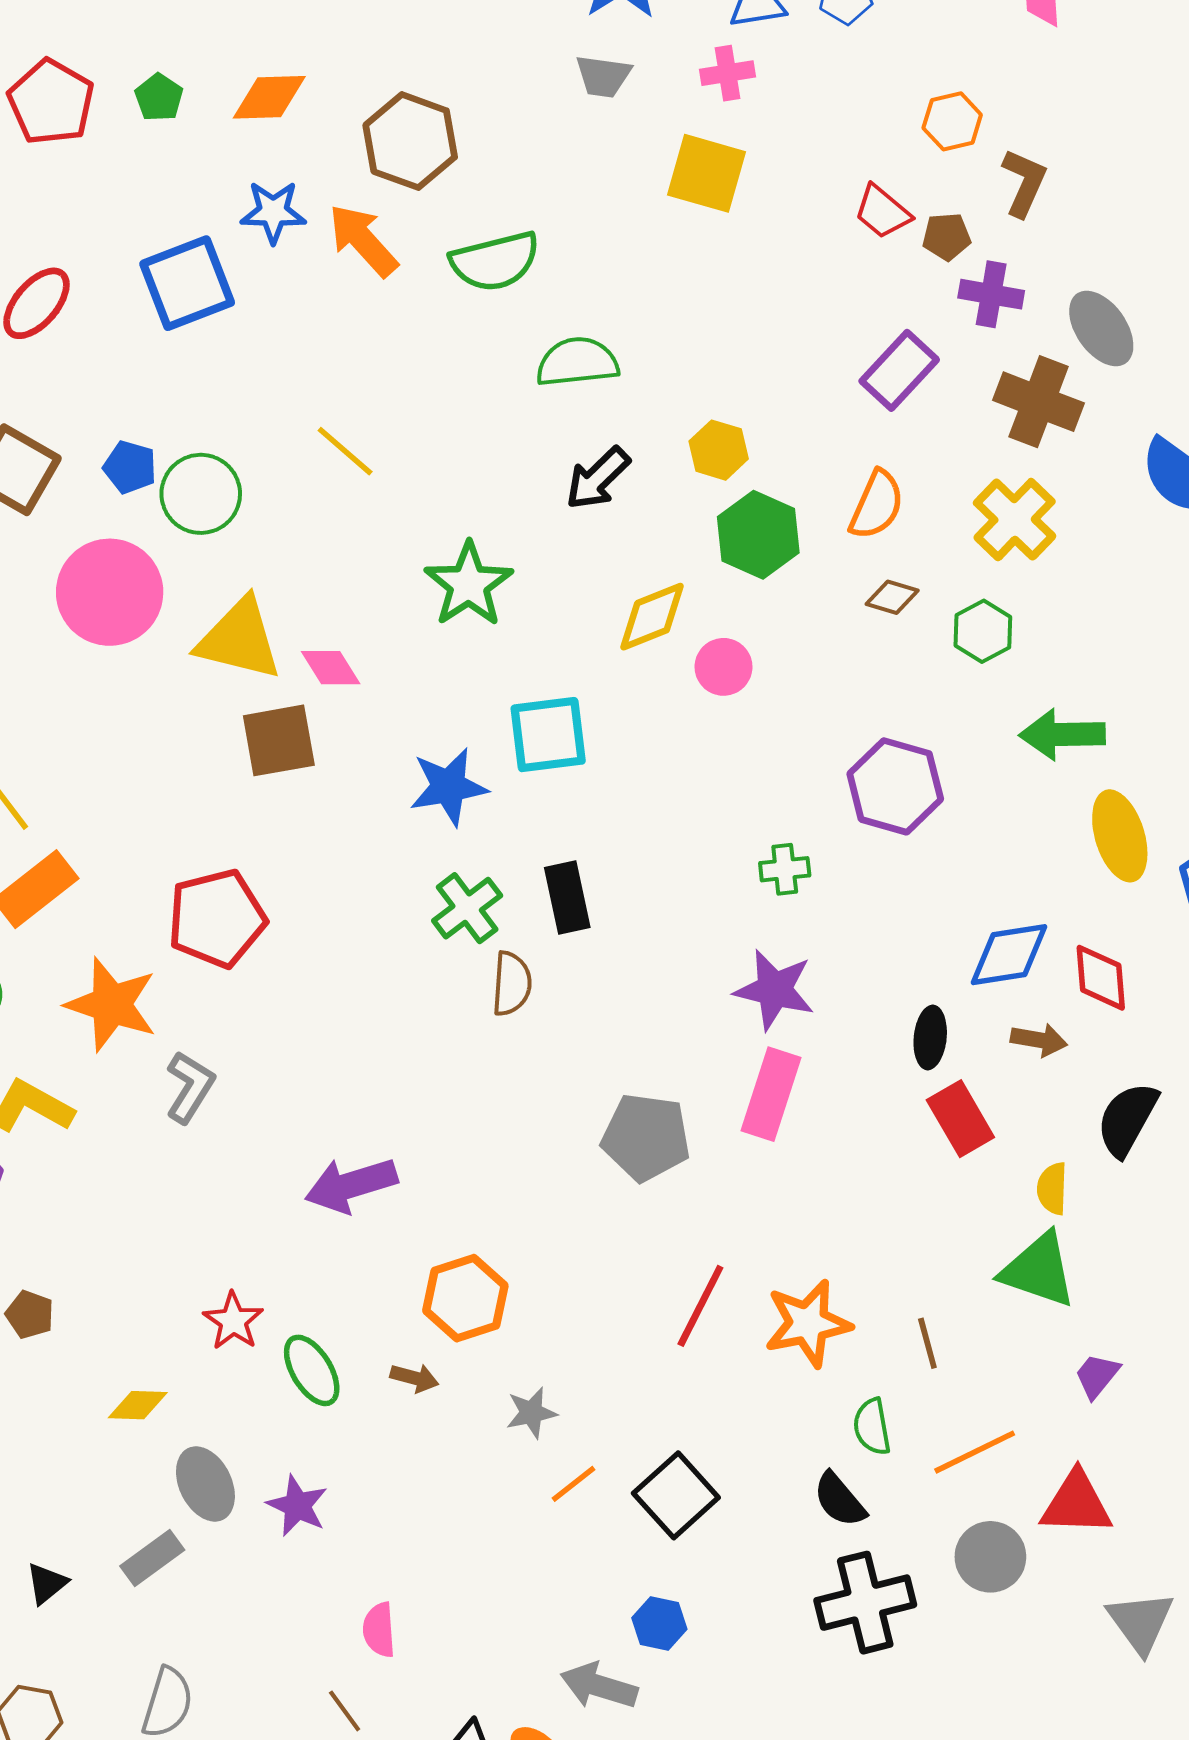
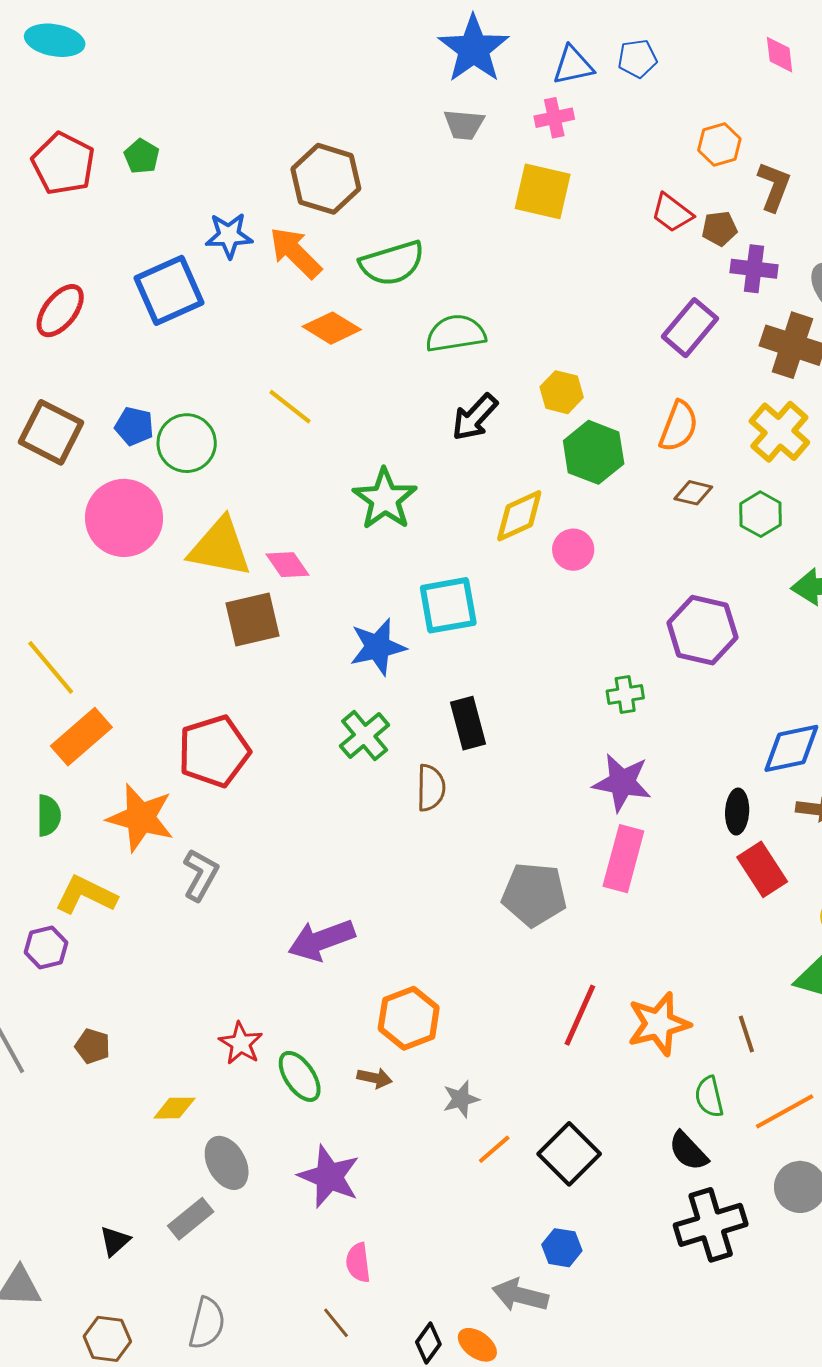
orange diamond: (269, 97) -> (332, 328), moved, turned 36
green cross: (467, 908) -> (365, 735), moved
purple star: (297, 1506) -> (329, 1177), moved, size x1.4

